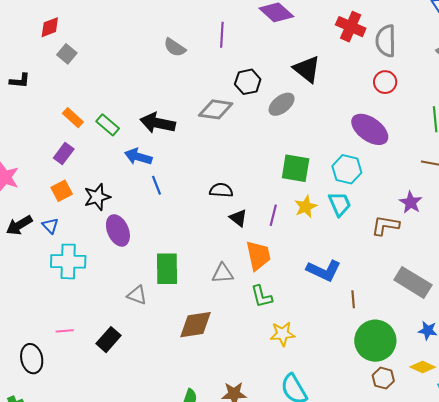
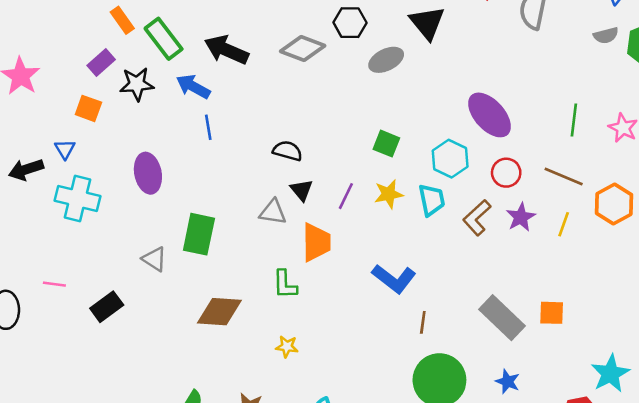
red circle: (385, 82) -> (506, 173), moved
green rectangle: (108, 125) -> (164, 39), size x1.4
green square: (296, 168) -> (386, 144), size x0.7
orange square: (62, 191) -> (88, 108), turned 35
black star: (97, 197) -> (137, 84), moved
black arrow: (19, 225) -> (26, 170), moved
brown L-shape: (385, 225) -> (477, 218), moved, turned -64
gray triangle: (223, 273) -> (273, 212), moved
green L-shape: (262, 296) -> (285, 284), moved
yellow star: (283, 334) -> (287, 347), moved, size x0.7

